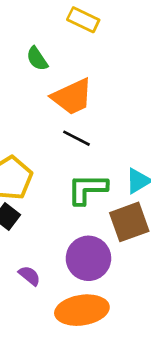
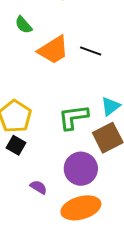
black line: (77, 138) -> (91, 51), moved

